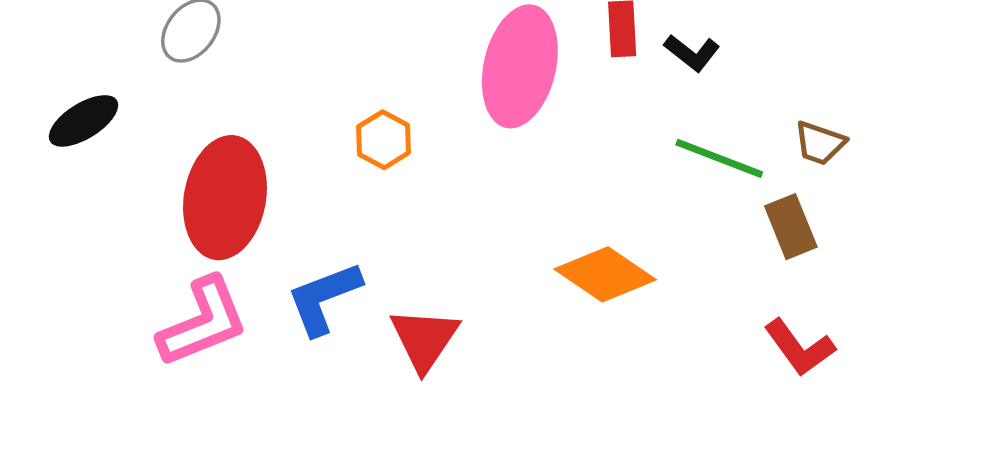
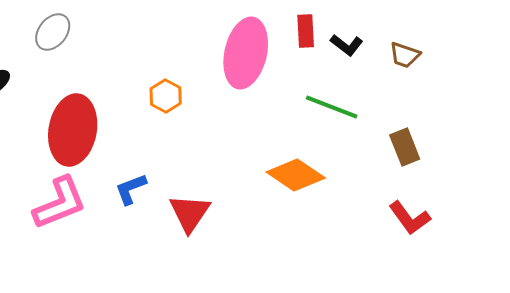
brown trapezoid: (820, 143) -> (405, 55), moved
green line: (719, 158) -> (332, 107), moved
blue L-shape: (324, 298) -> (131, 189), size x0.7

